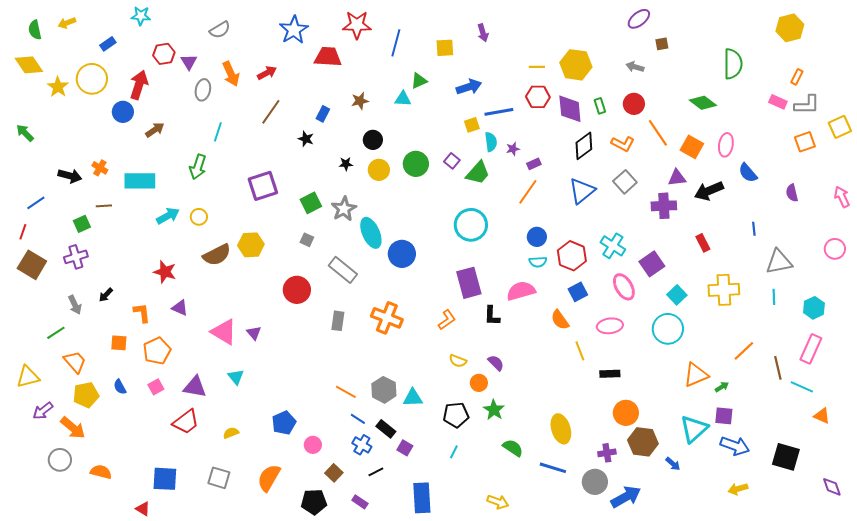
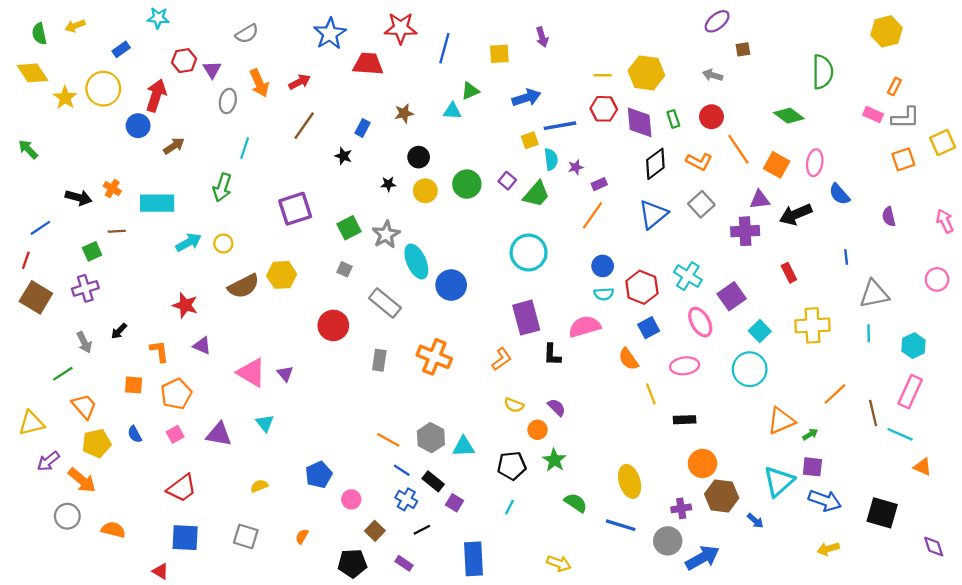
red trapezoid: (186, 422) -> (182, 488), moved
orange semicircle: (269, 478) -> (302, 536), size x0.5

